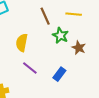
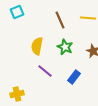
green star: (60, 35) -> (65, 47), moved

